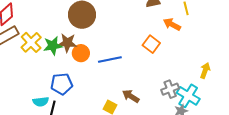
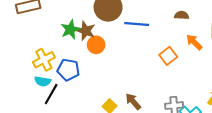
yellow cross: (31, 42) -> (44, 60), moved
green star: (53, 46) -> (70, 29), turned -30
blue line: (110, 60) -> (137, 24), moved

